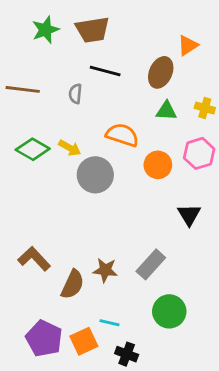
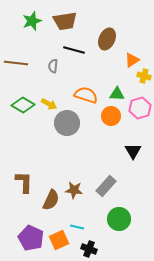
orange triangle: (188, 45) -> (132, 60), moved
brown ellipse: (161, 72) -> (107, 39), moved
green triangle: (166, 111) -> (117, 94), moved
brown L-shape: (34, 259) -> (24, 182), turned 45

